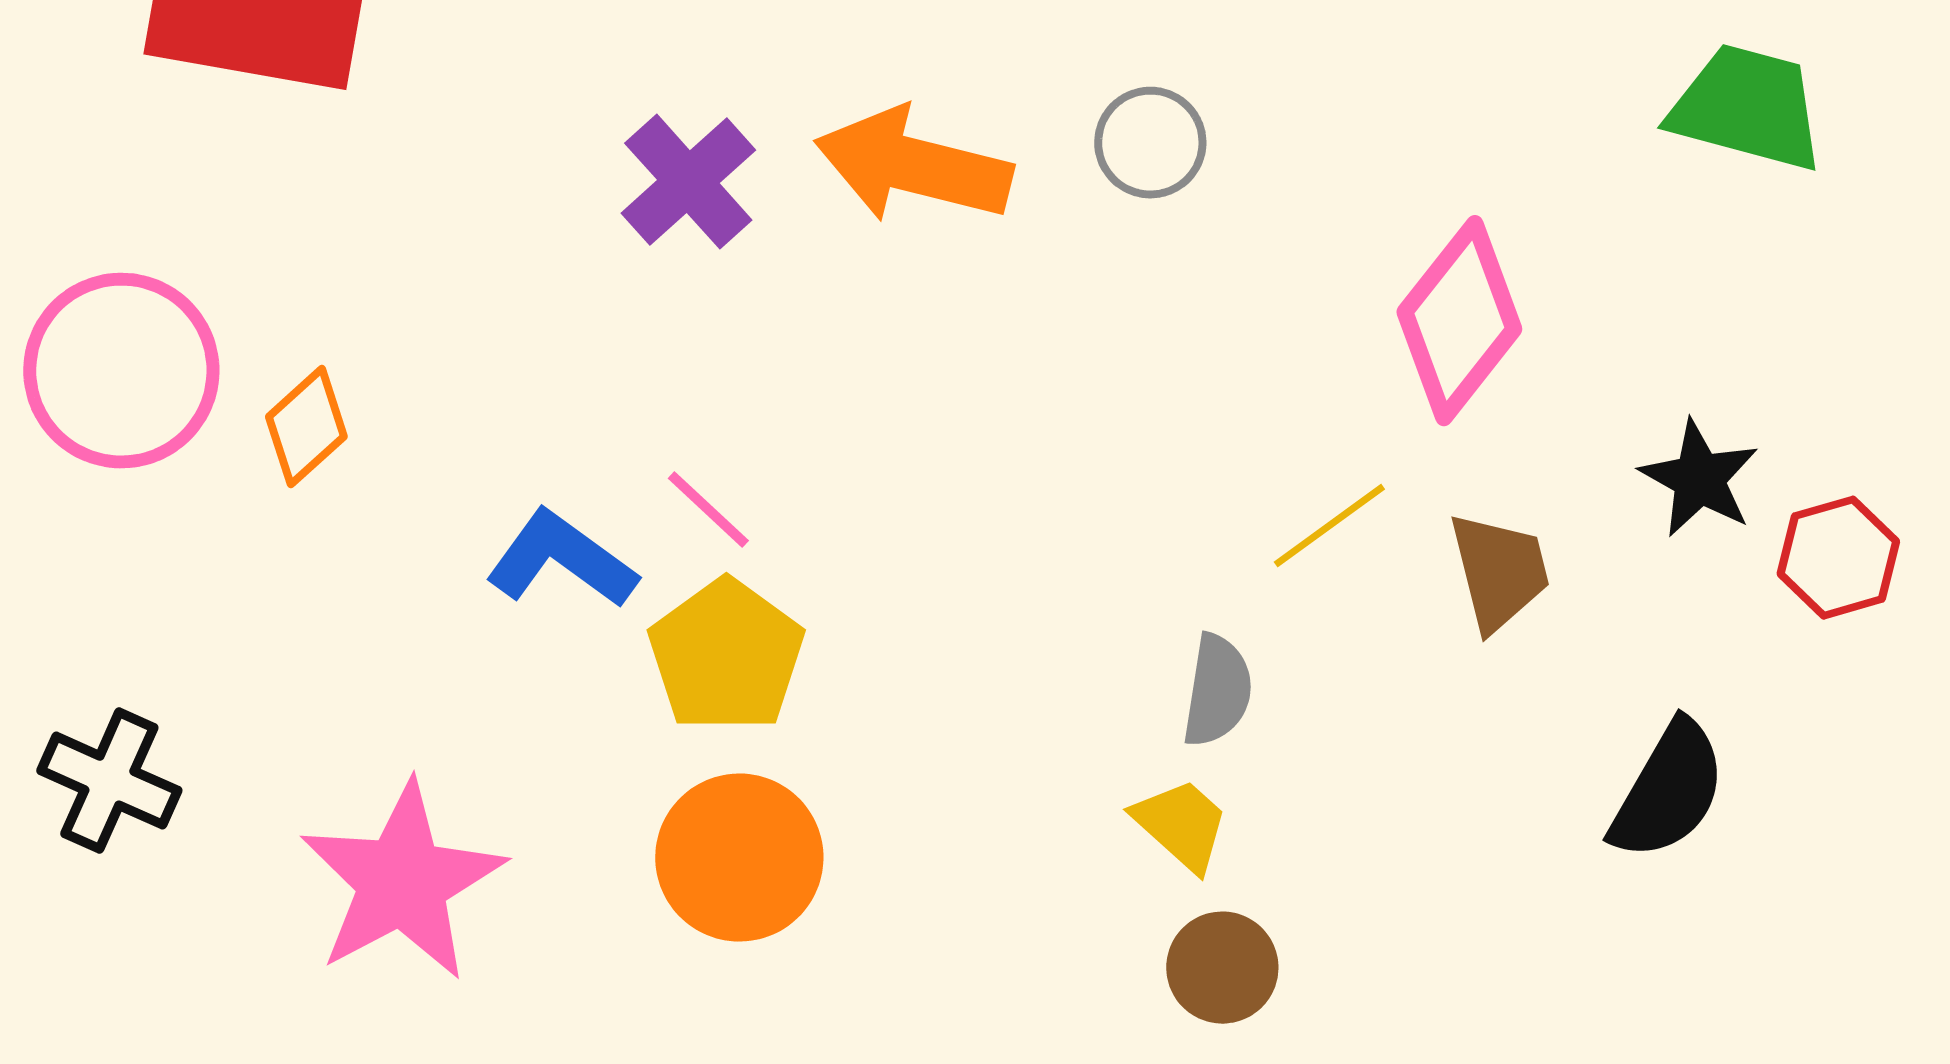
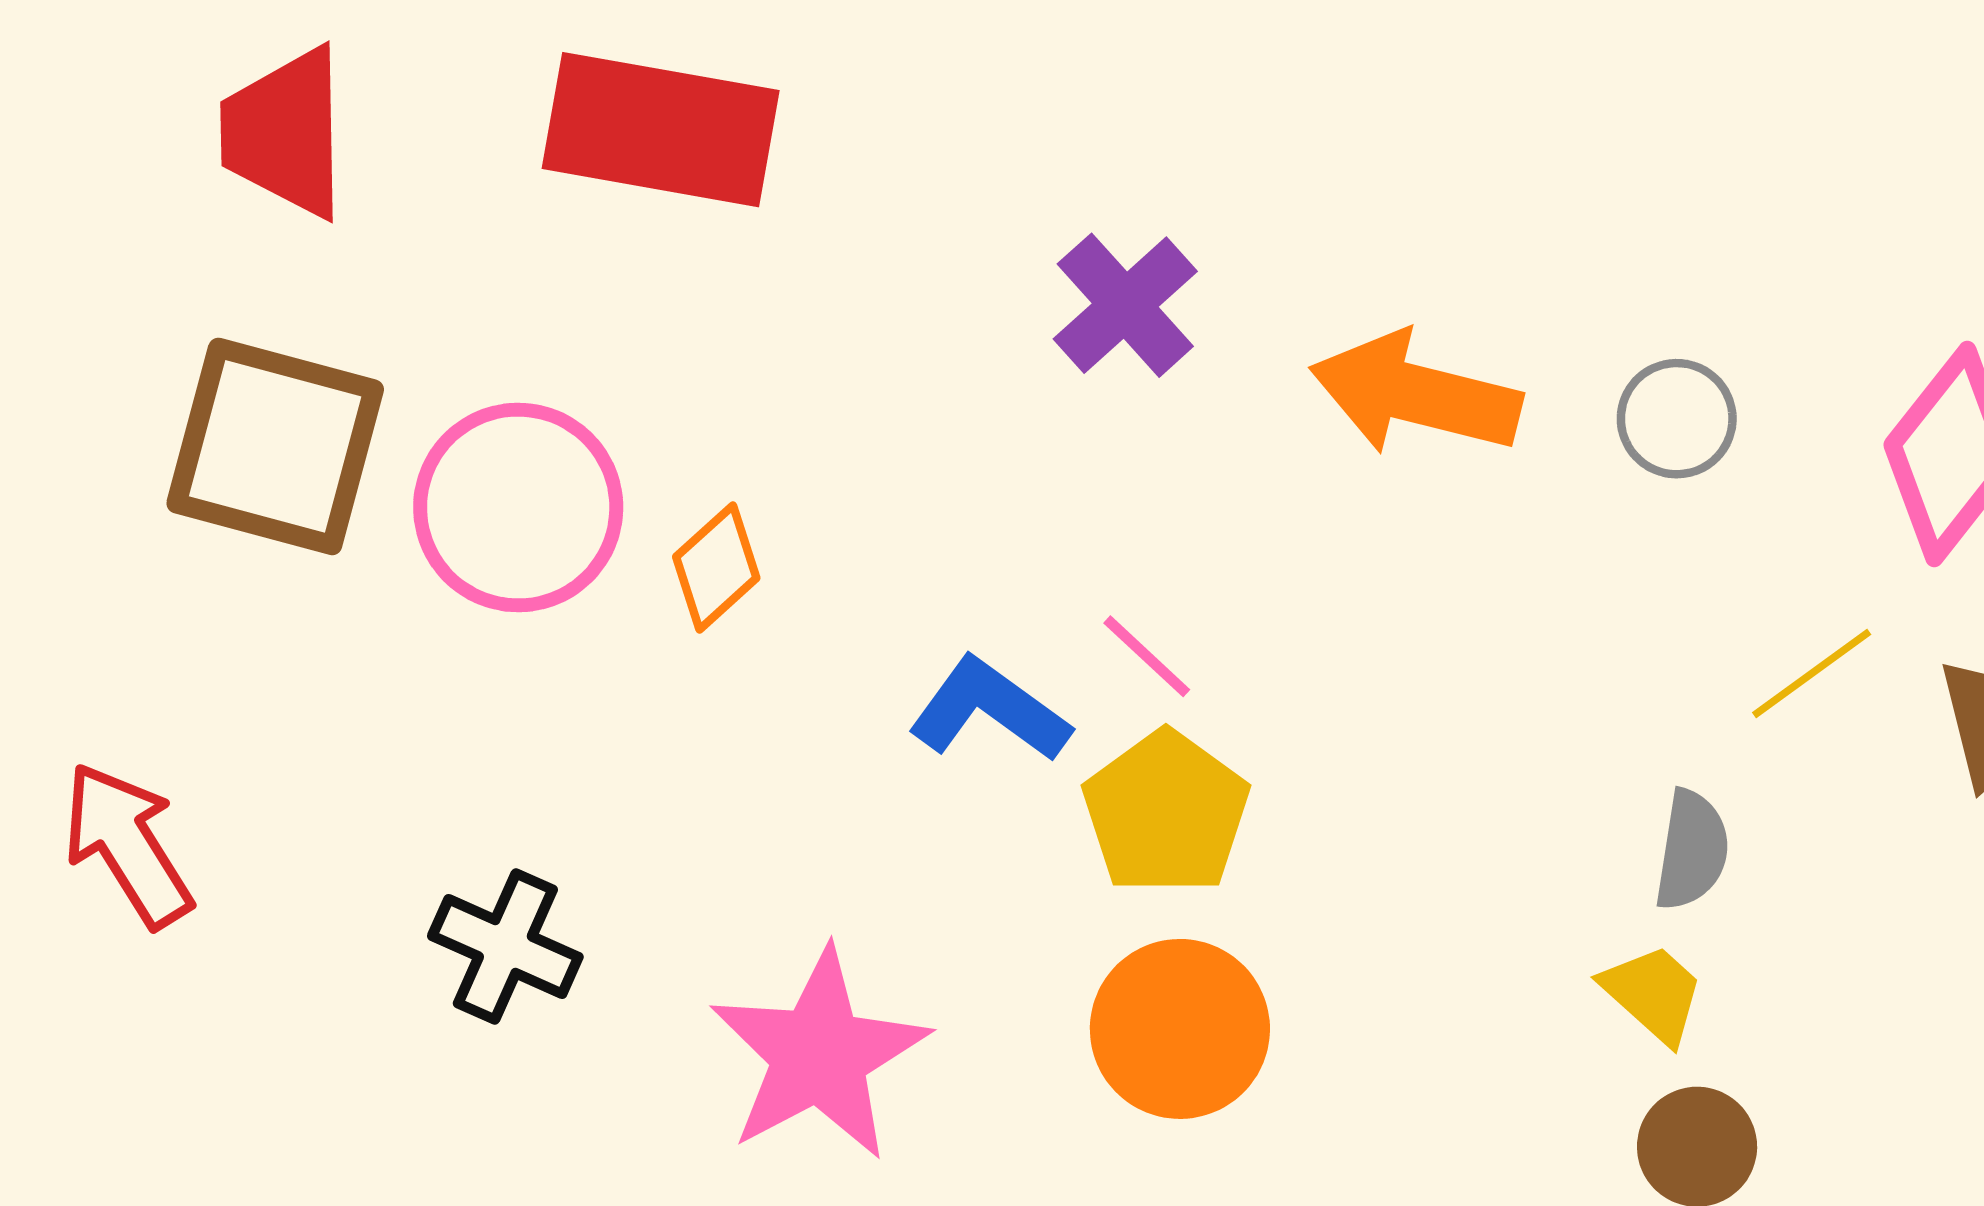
gray circle: (1150, 143) -> (1677, 419), moved
orange arrow: (913, 166) -> (1415, 394), moved

